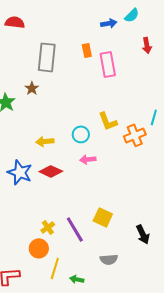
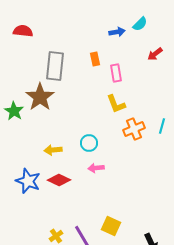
red arrow: (147, 45) -> (155, 54), turned 63
pink rectangle: (108, 64) -> (116, 73), size x0.7
brown star: (32, 88) -> (40, 97), size x2.0
yellow L-shape: (108, 121) -> (116, 104), moved
orange cross: (135, 135) -> (134, 129), moved

